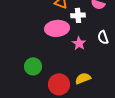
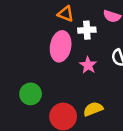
pink ellipse: (57, 28) -> (61, 46), turned -75

